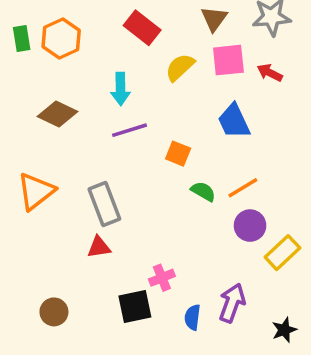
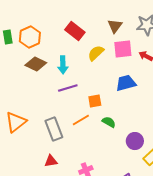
brown diamond: (58, 114) -> (36, 64), moved
blue trapezoid: (234, 121) -> (126, 83), turned 100
orange square: (178, 154) -> (95, 101), turned -32
orange line: (243, 188) -> (81, 120), moved
red triangle: (99, 247) -> (51, 161), moved

